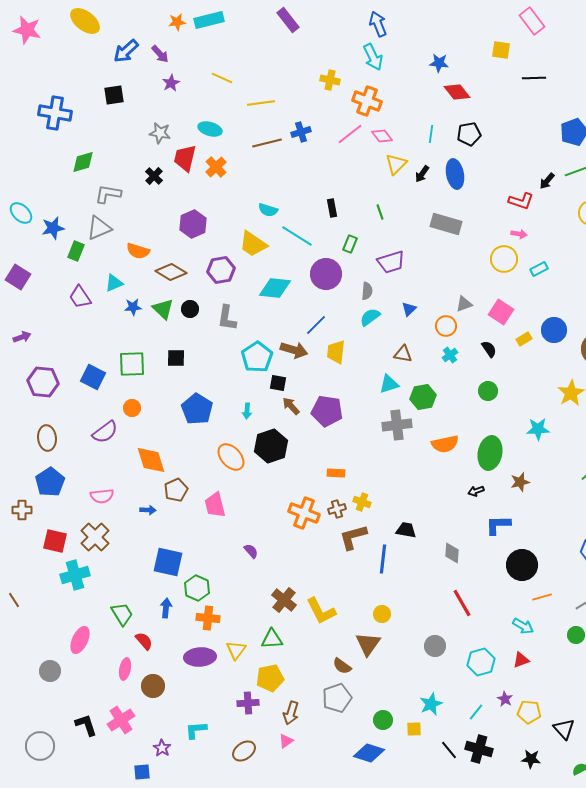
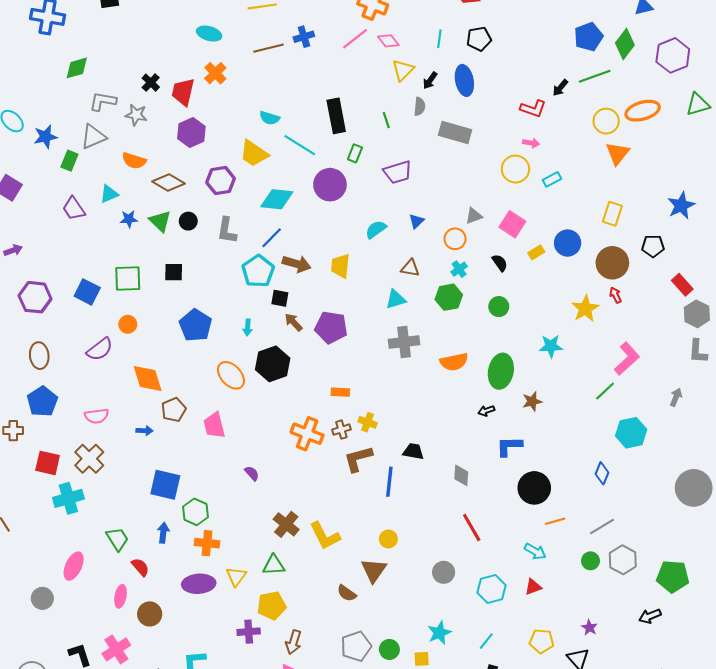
gray star: (160, 133) -> (136, 115), moved
red trapezoid: (185, 158) -> (183, 92), moved
black rectangle: (332, 208) -> (336, 116), size x1.8
gray semicircle: (367, 291) -> (420, 106), moved
blue line: (316, 325) -> (272, 238), moved
green hexagon: (423, 397) -> (449, 297), moved
gray pentagon: (337, 698) -> (356, 646), moved
purple star: (505, 699) -> (589, 628), moved

